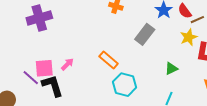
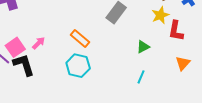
pink square: (44, 68) -> (15, 47), turned -30
cyan hexagon: (125, 85) -> (78, 66), moved

